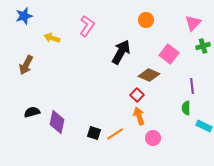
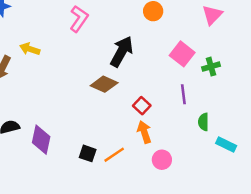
yellow arrow: (52, 38) -> (30, 49), moved
green cross: (203, 46) -> (211, 67), moved
brown diamond: (149, 75) -> (104, 84), moved
purple line: (192, 86) -> (183, 94), moved

